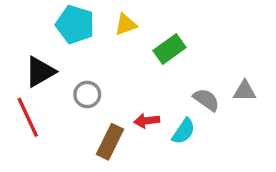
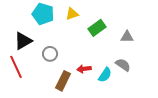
gray triangle: (245, 91) -> (127, 37), moved
gray semicircle: (206, 100) -> (123, 65), moved

